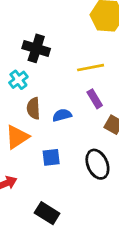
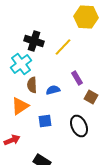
yellow line: (91, 68) -> (63, 47), moved, turned -36
cyan cross: (18, 80) -> (21, 64), size x1.5

